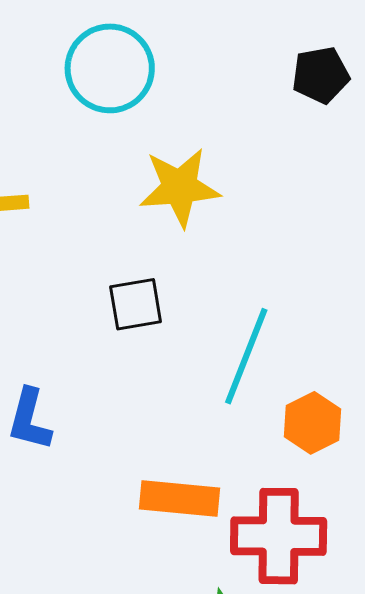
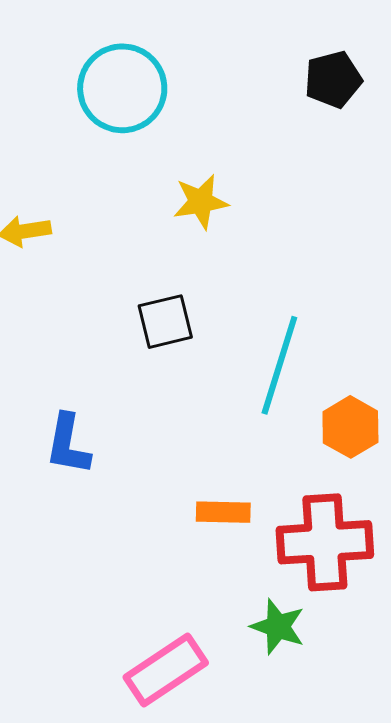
yellow star: (180, 187) -> (201, 202), size x0.7
orange rectangle: (179, 498) -> (223, 512), size x0.7

